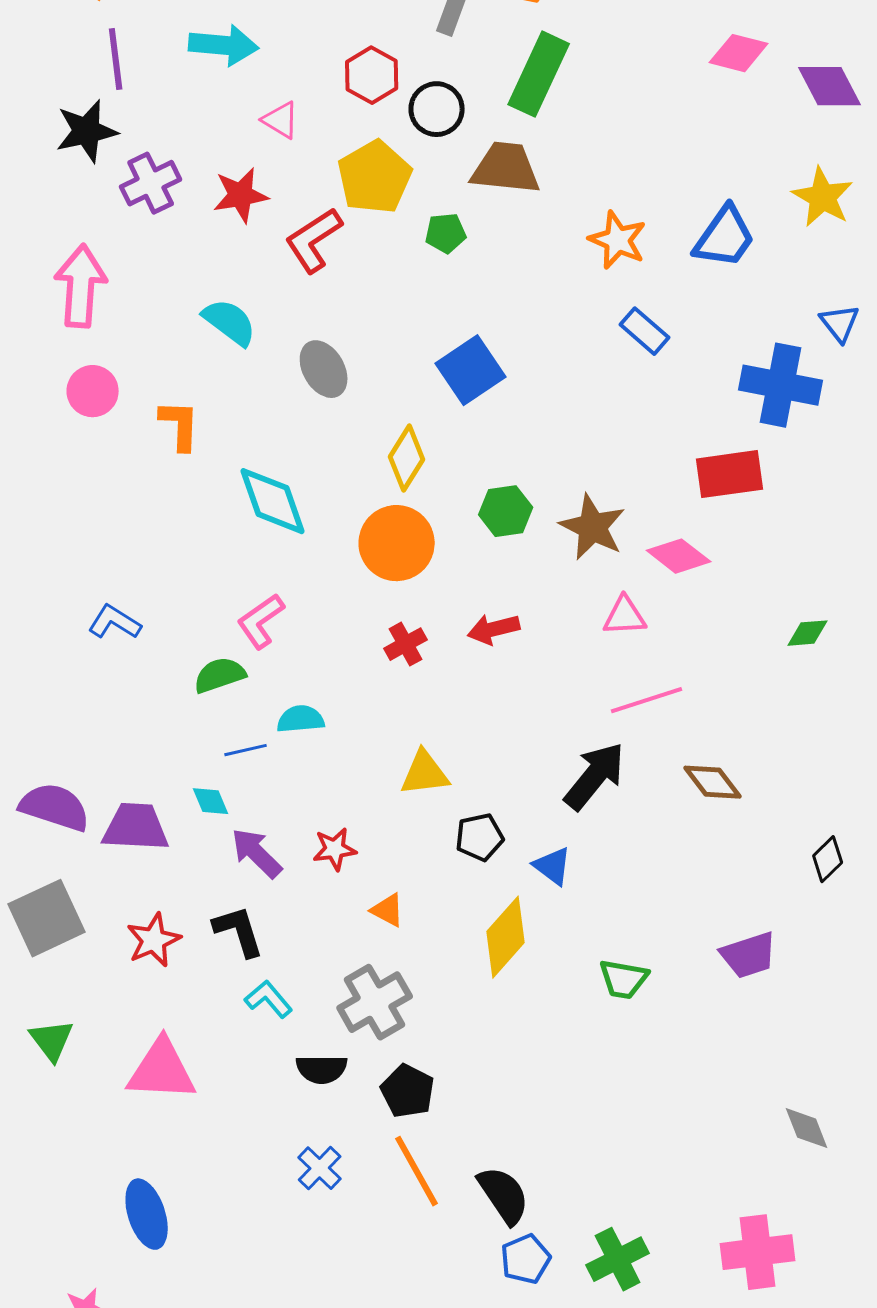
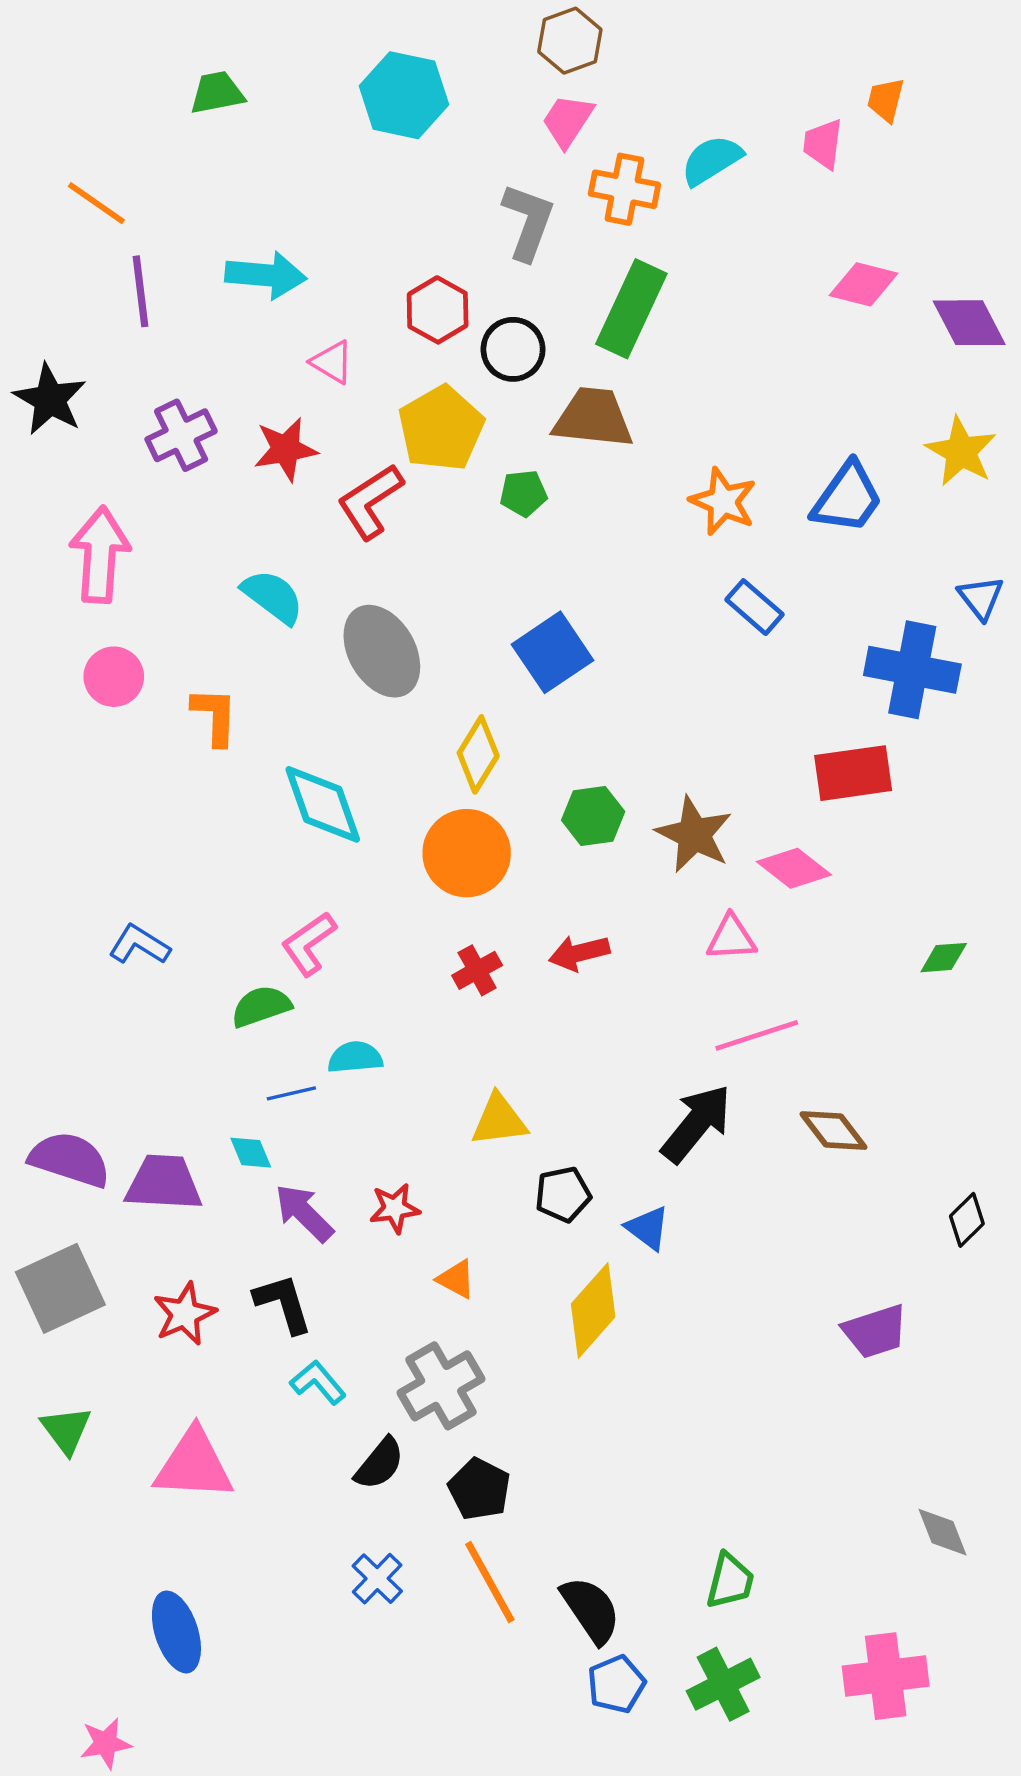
black star: (87, 131) -> (50, 399), moved, turned -30
gray ellipse: (324, 369) -> (382, 651), size x1.4
green trapezoid: (624, 979) -> (730, 1581), moved, turned -86
black semicircle: (322, 1069) -> (380, 1464), turned -51

